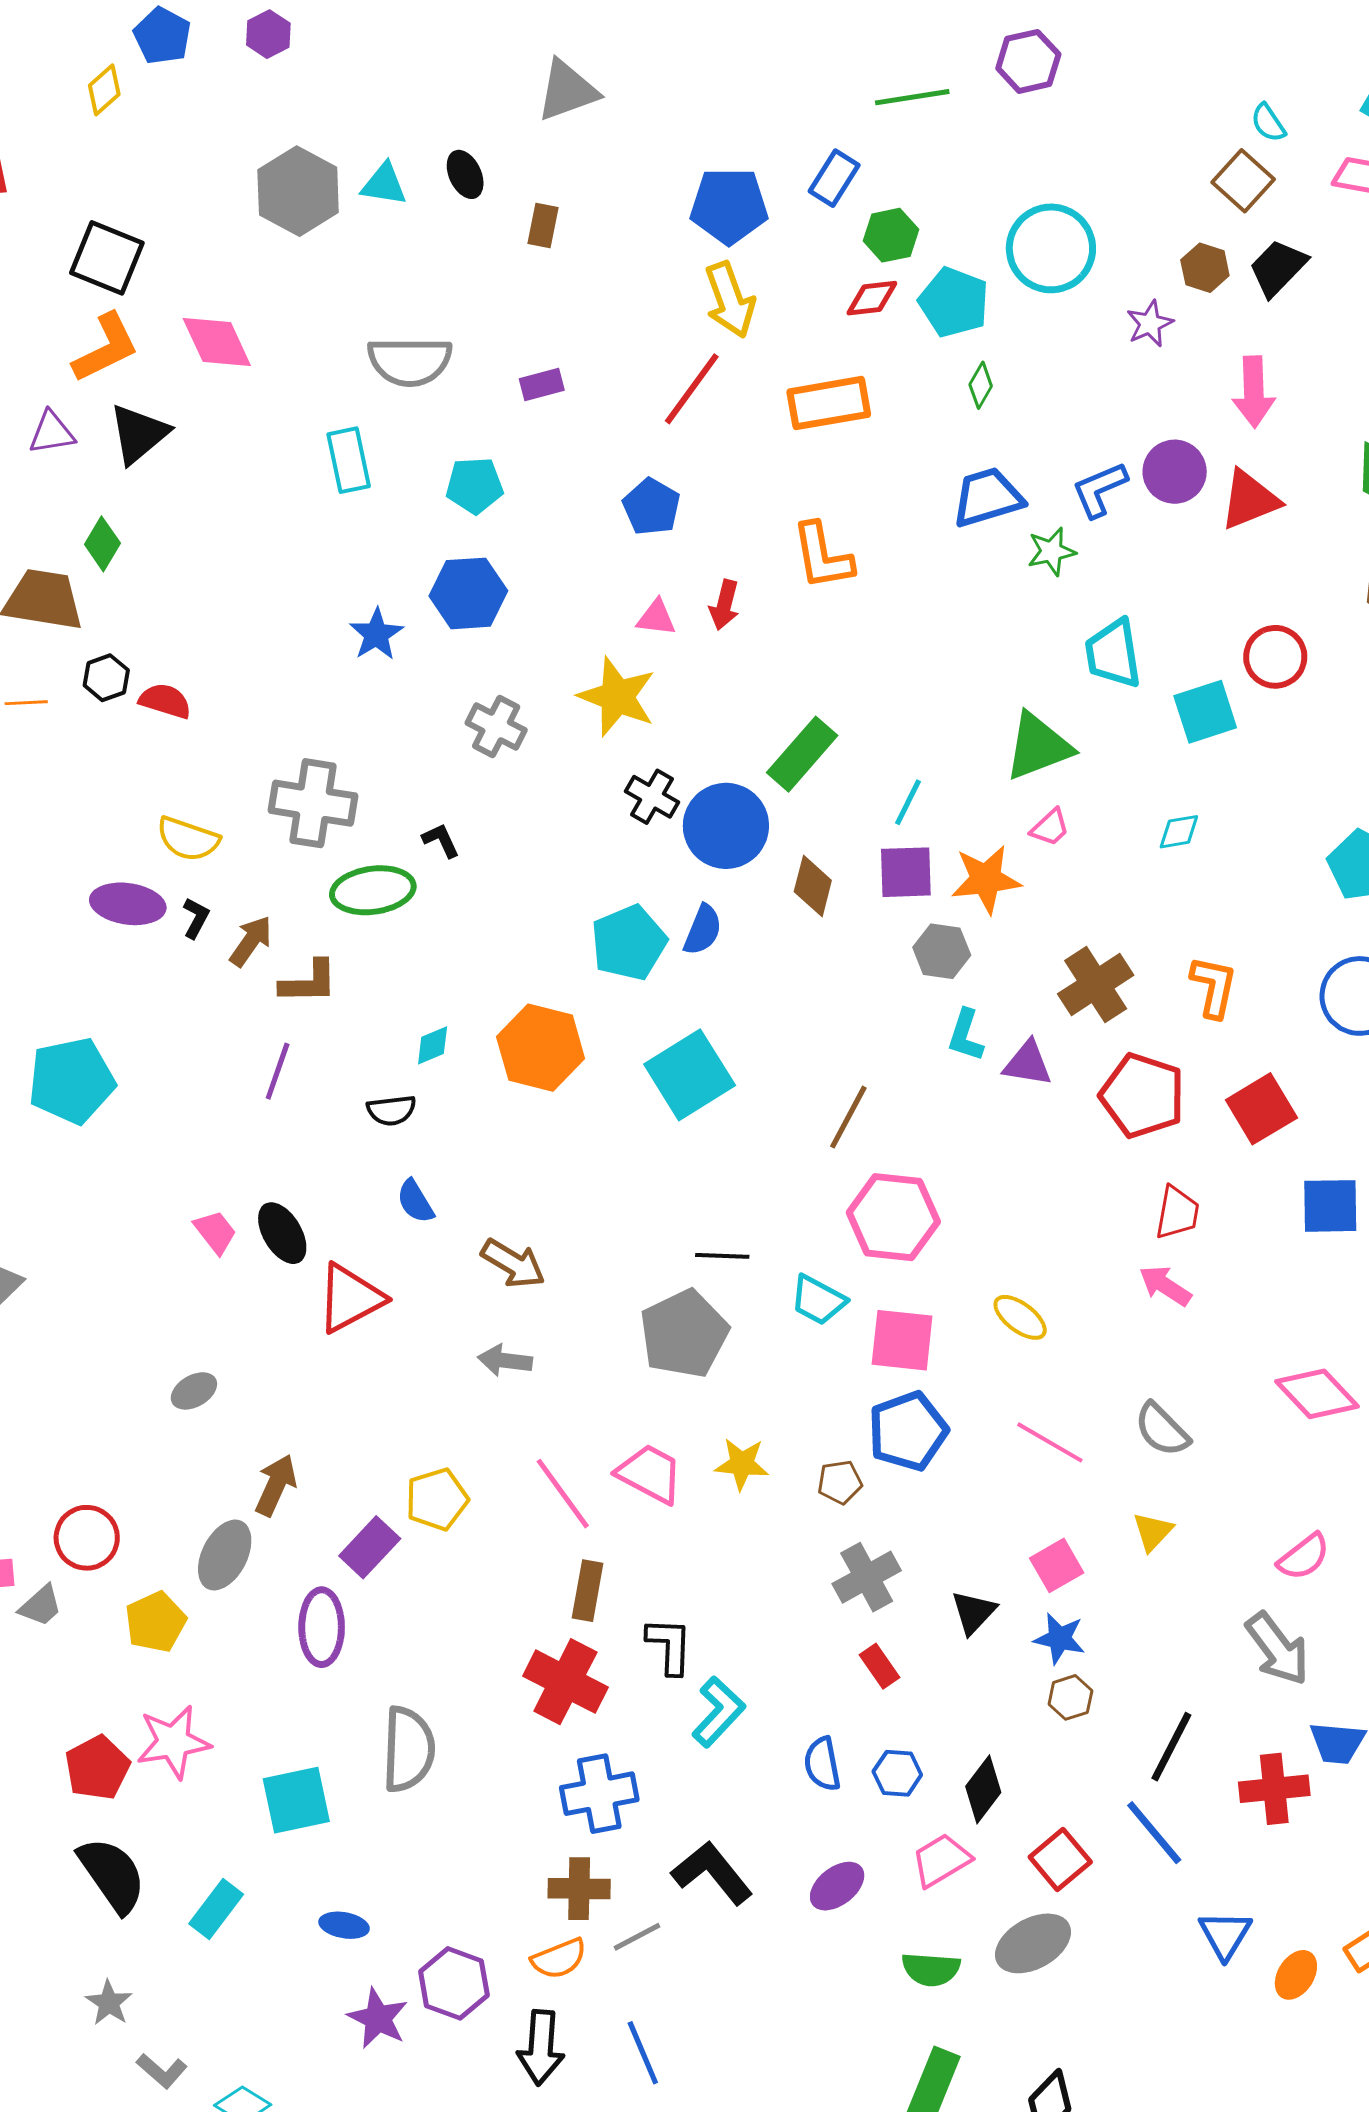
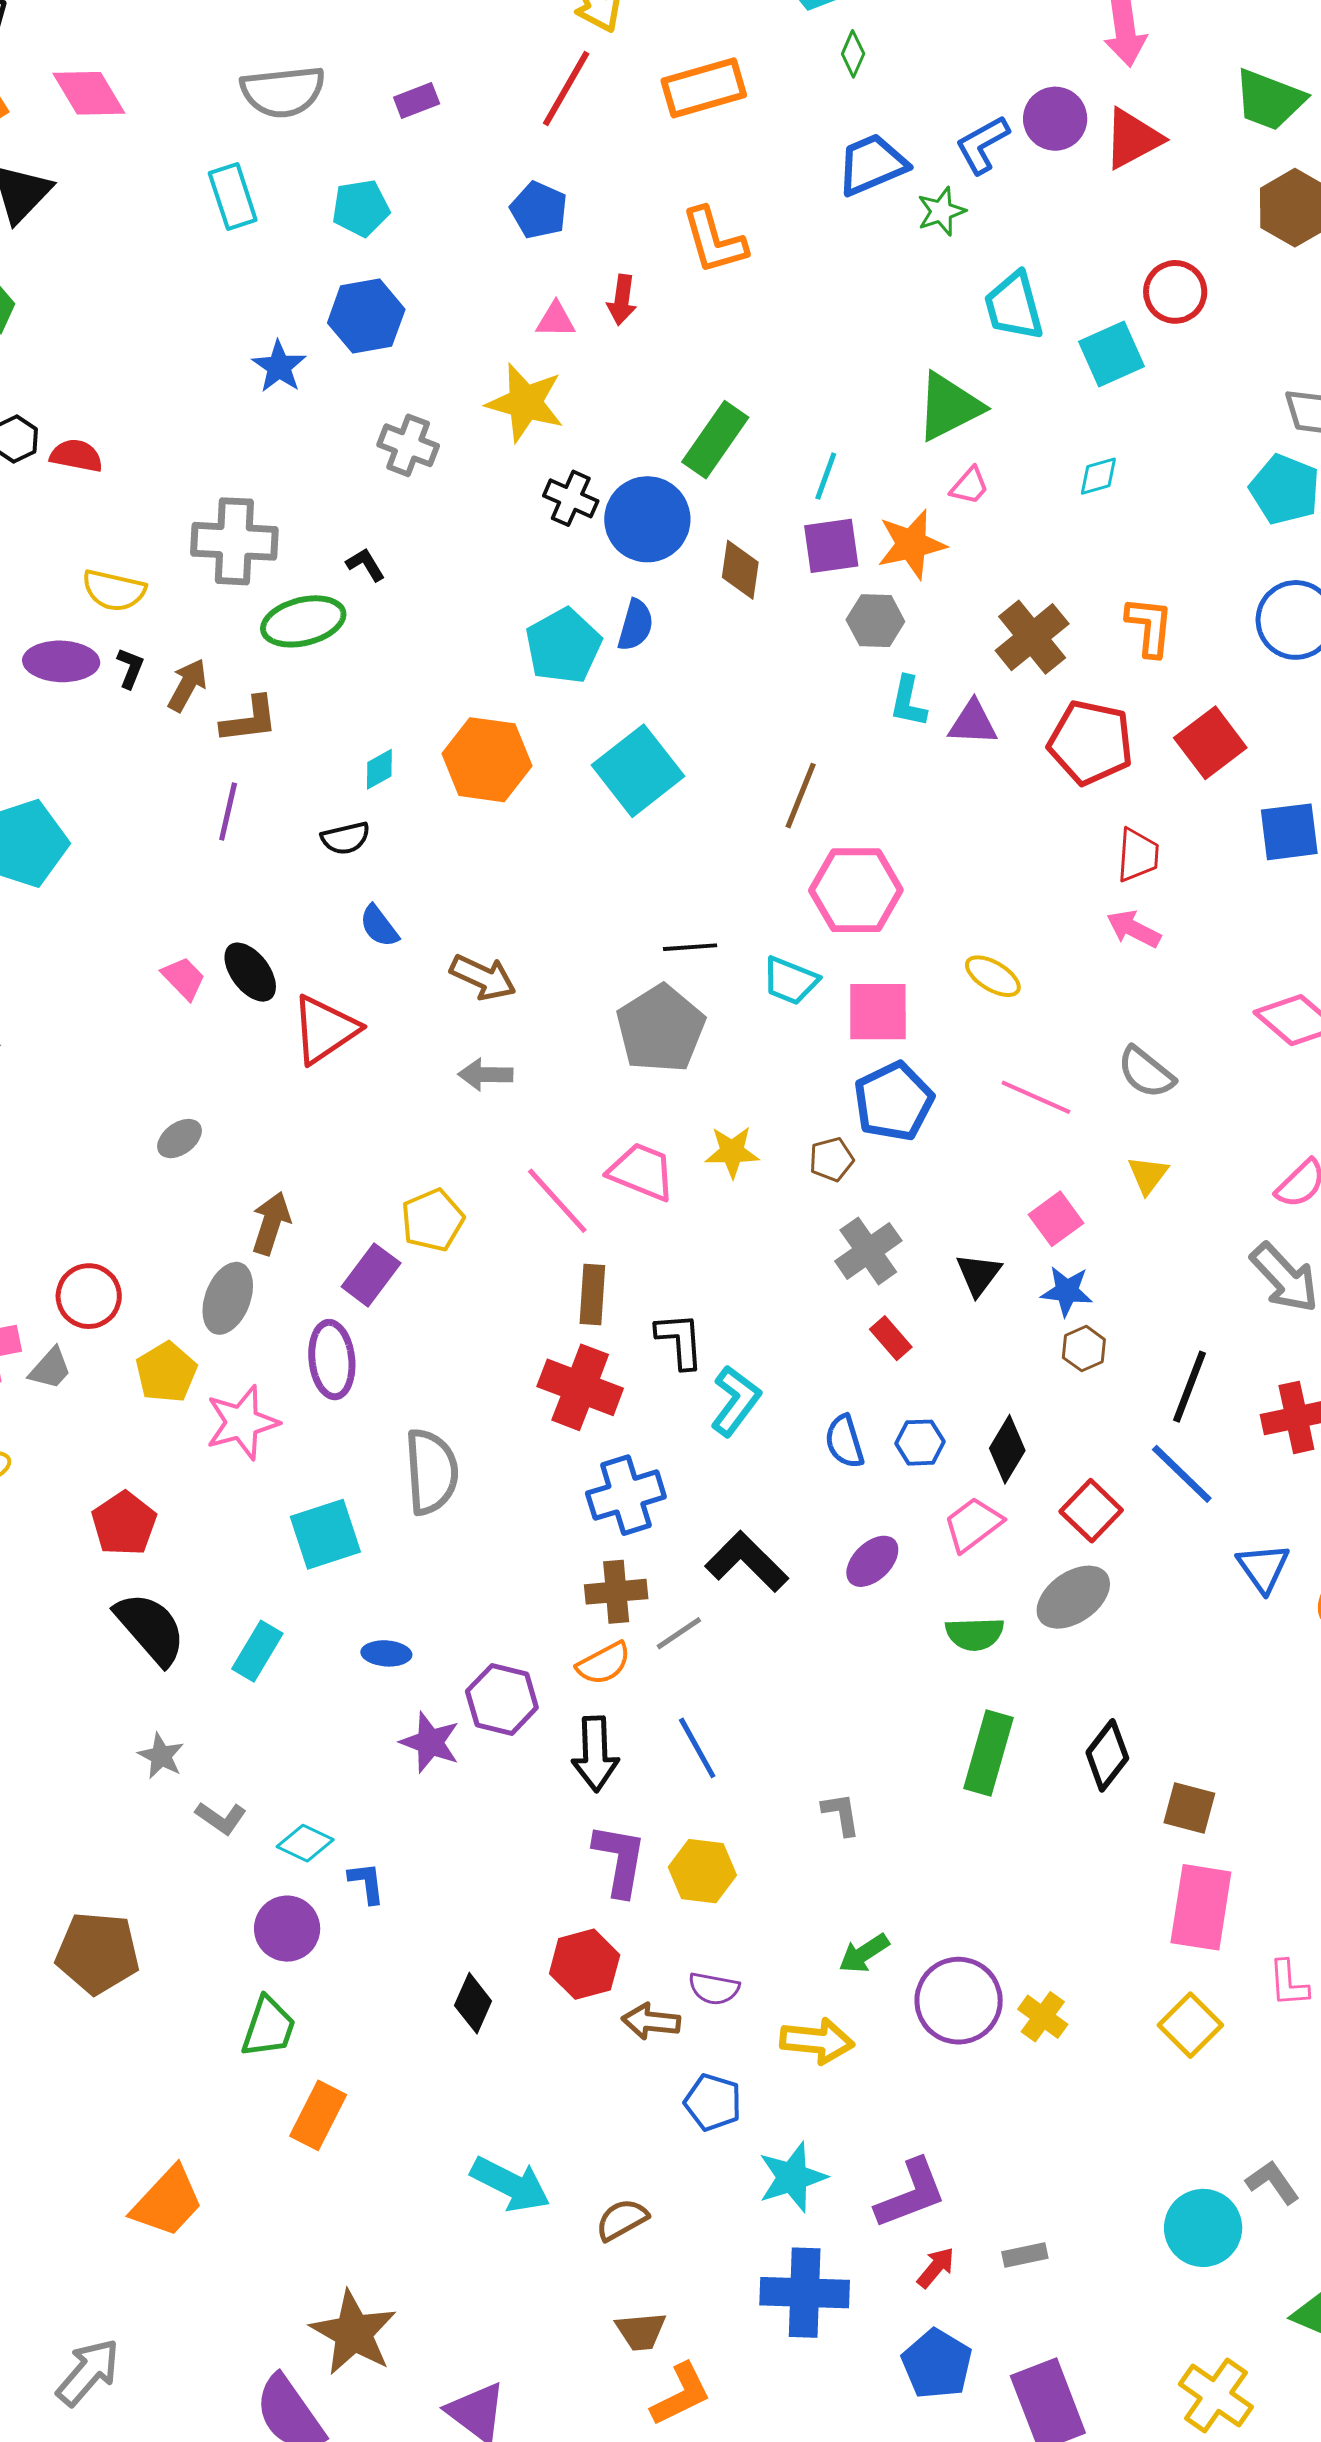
pink star: (173, 1742) -> (242, 1422), moved

